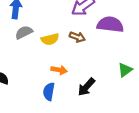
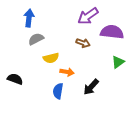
yellow semicircle: (50, 39) -> (51, 58), moved
green triangle: (125, 70) -> (118, 62), moved

